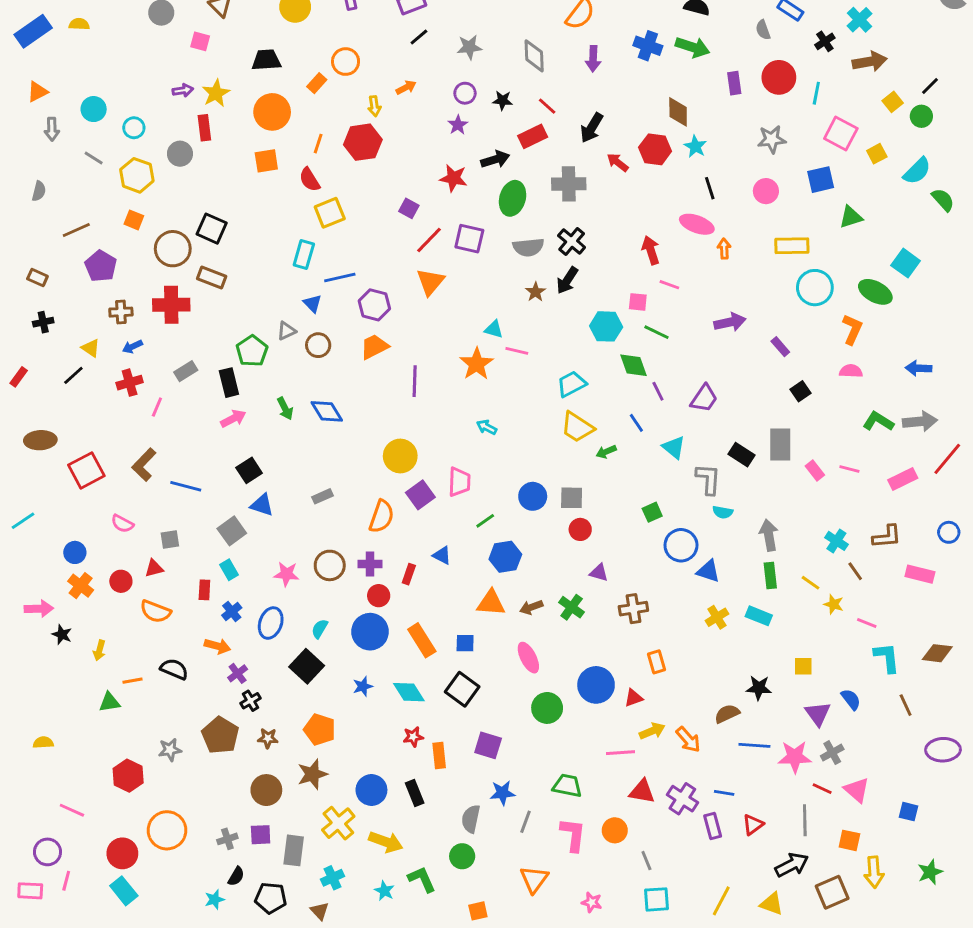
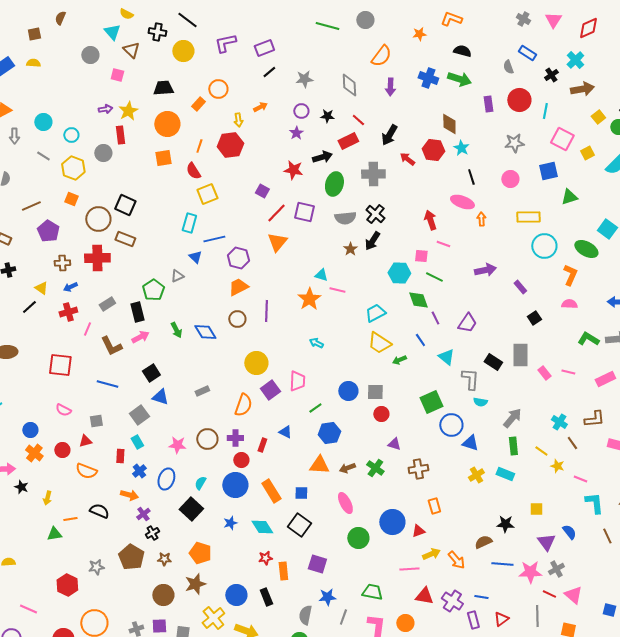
brown circle: (318, 345) -> (237, 319), moved
brown L-shape: (144, 465) -> (111, 346), moved, turned -70
red square: (86, 470) -> (60, 365), moved, turned 35
green square: (652, 512) -> (431, 402), size x1.6
gray arrow: (769, 535) -> (512, 418), turned 50

